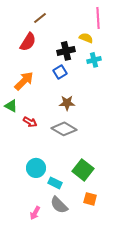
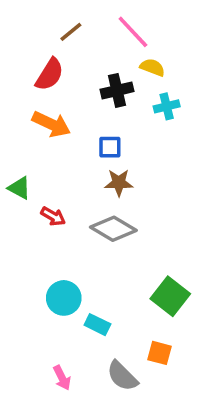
pink line: (98, 18) -> (133, 32), moved, turned -40
blue square: (60, 72) -> (110, 147), moved, turned 32
orange arrow: (24, 81) -> (51, 124), moved, turned 70
green square: (83, 170) -> (170, 296), moved
gray semicircle: (59, 205) -> (122, 376), moved
pink arrow: (35, 213) -> (62, 378), turned -56

